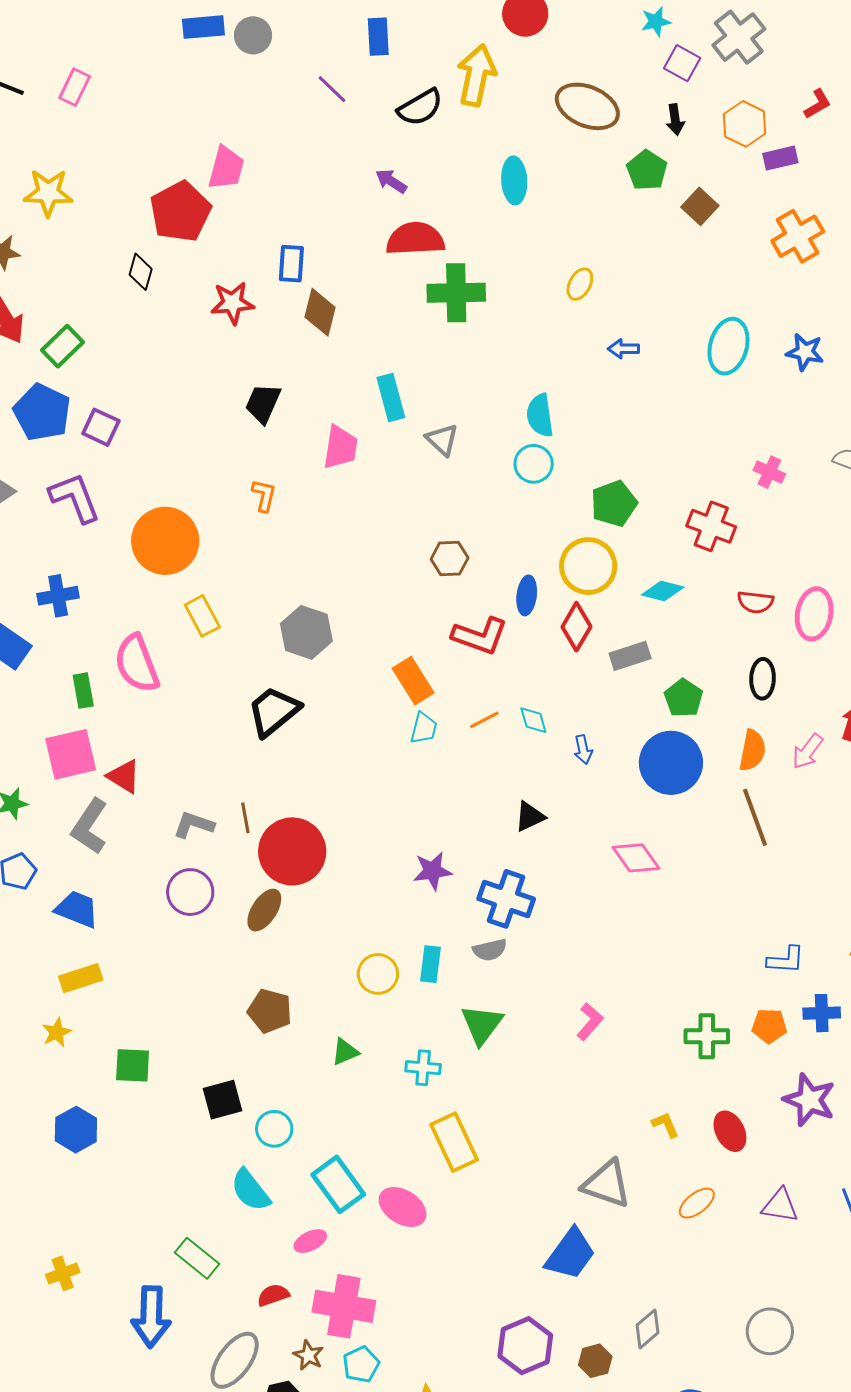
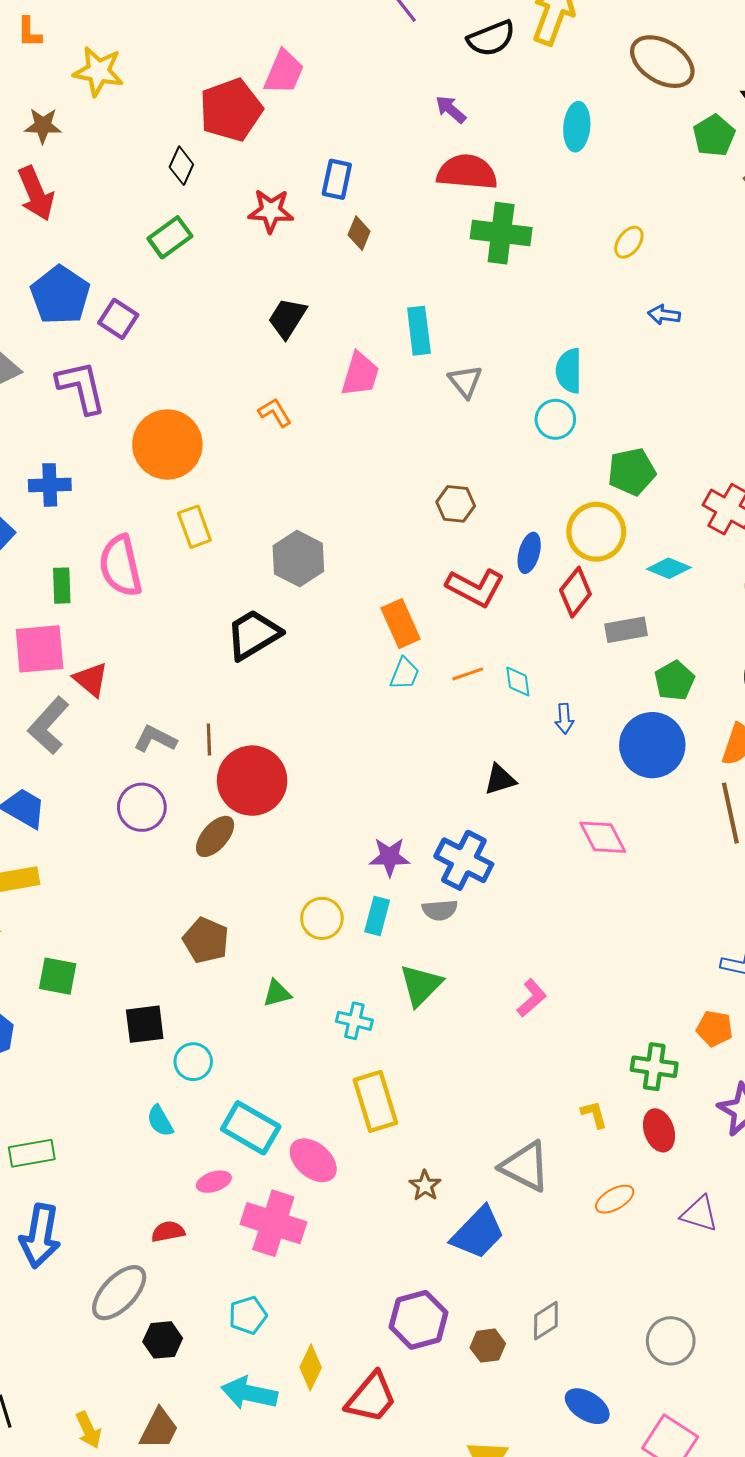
brown diamond: (320, 312) -> (359, 233), size x0.7
green rectangle: (63, 346) -> (170, 237), moved
orange L-shape: (264, 495) -> (275, 412), turned -52
purple star: (432, 871) -> (390, 857), moved
green cross: (707, 1036) -> (654, 1067), moved
cyan rectangle: (338, 1184) -> (251, 1128), turned -32
cyan semicircle: (250, 1190) -> (160, 1121), size x0.7
green rectangle: (197, 1258) -> (32, 1153), moved, turned -57
pink cross: (344, 1306) -> (273, 1223), moved
brown star: (308, 1355) -> (425, 1186), moved

